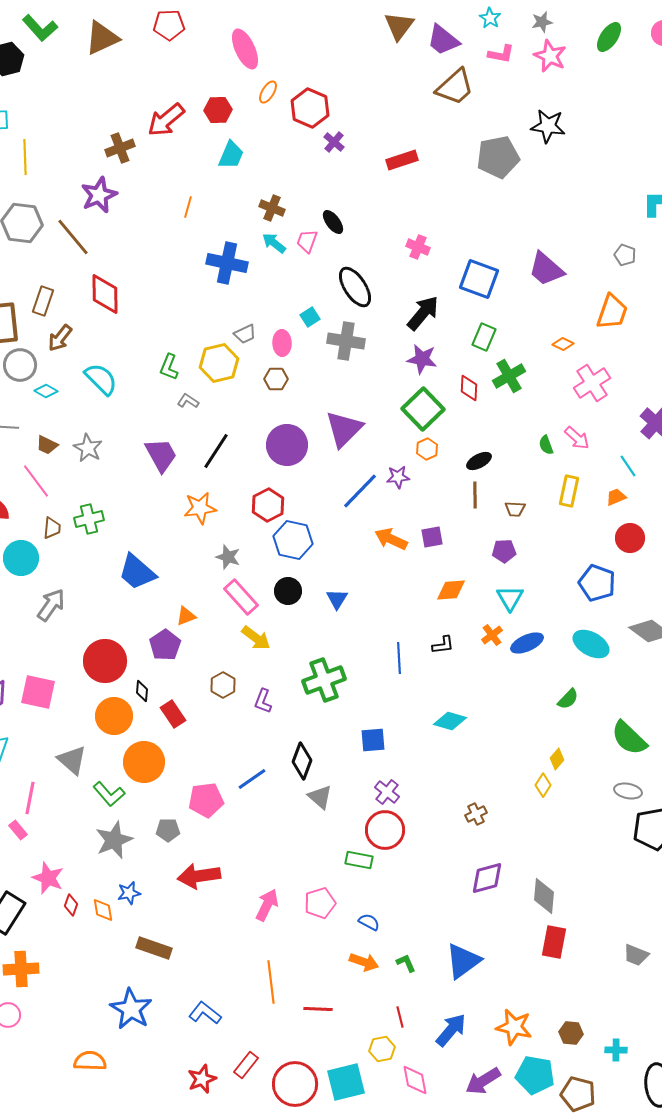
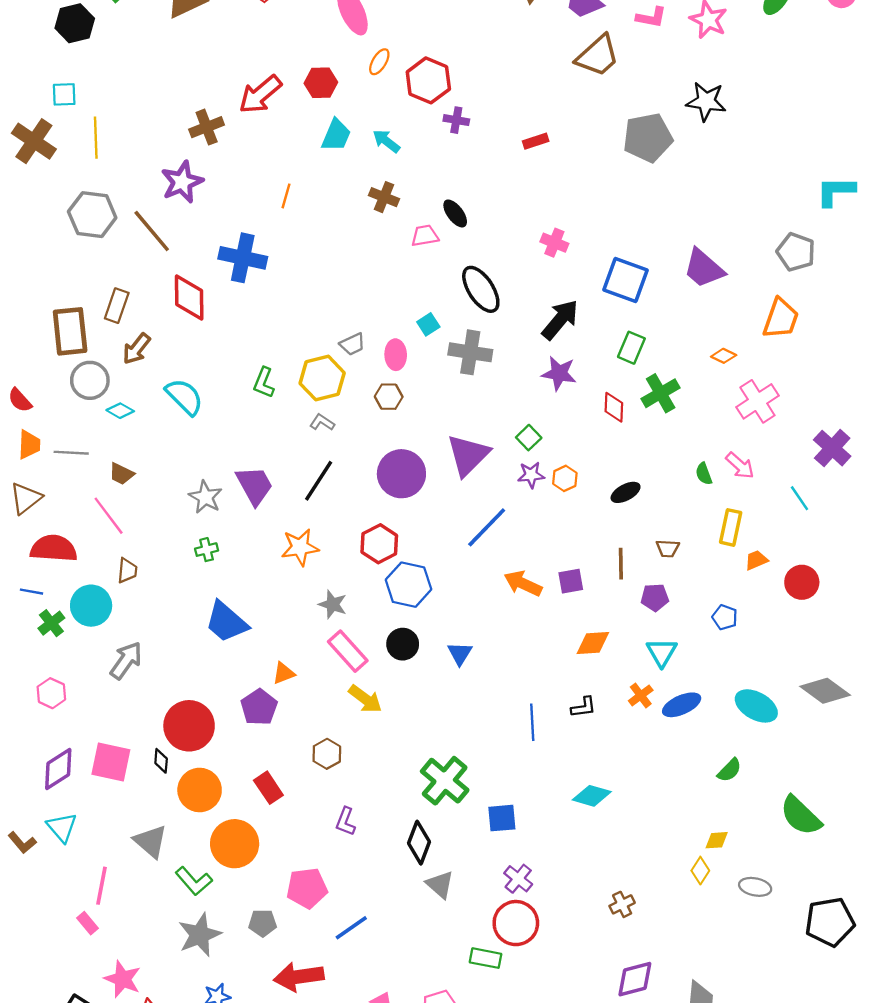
purple cross: (334, 142) -> (456, 120), turned -30
red rectangle: (402, 160) -> (536, 141), size x0.7
pink trapezoid: (307, 241) -> (425, 236), turned 60
cyan arrow: (274, 243) -> (386, 141), moved
gray pentagon: (625, 255) -> (796, 252), size x1.5
blue cross: (227, 263) -> (243, 258), moved
gray L-shape: (188, 401) -> (322, 422), moved
green square: (423, 409) -> (529, 438), moved, size x0.5
gray star: (88, 448) -> (205, 497), moved
purple star: (398, 477) -> (531, 475), moved
brown line: (475, 495) -> (621, 564), moved
orange trapezoid: (616, 497) -> (756, 560), moved
green cross: (89, 519) -> (207, 550), moved, size x0.7
blue pentagon: (597, 583) -> (725, 617), moved, size x0.6
green cross: (324, 680) -> (445, 781), moved, turned -30
black diamond: (142, 691) -> (161, 761), moved
purple L-shape: (263, 701) -> (345, 822), moved
yellow diamond: (557, 759) -> (717, 840), turned 45
blue line: (252, 779) -> (351, 928), moved
gray ellipse: (628, 791) -> (755, 887), moved

